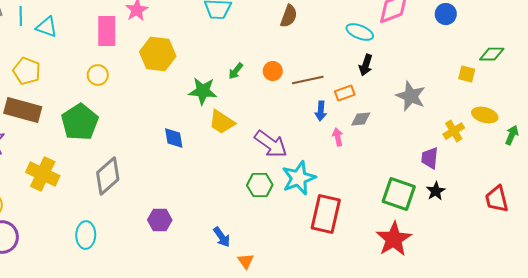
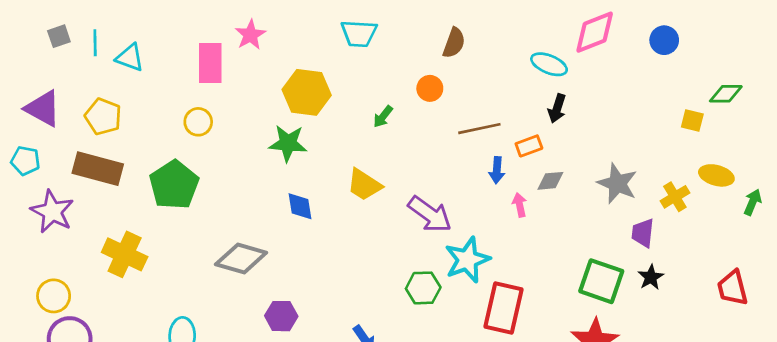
yellow hexagon: (158, 54) -> (307, 92), moved
orange circle: (273, 71) -> (430, 88), moved
green star: (203, 91) -> (288, 143), moved
gray star: (411, 96) -> (617, 183), moved
gray diamond: (108, 176) -> (241, 258), moved, turned 57
green hexagon: (260, 185) -> (423, 288), moved

